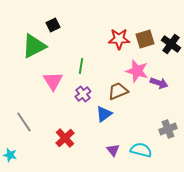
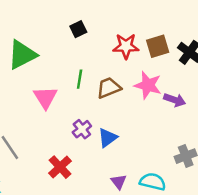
black square: (53, 25) -> (78, 29), moved
brown trapezoid: (118, 91) -> (109, 88), moved
purple cross: (83, 94) -> (82, 129), moved

